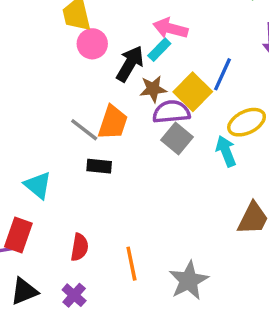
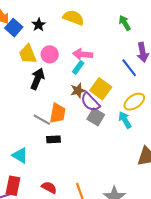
pink circle: (92, 44) -> (50, 54), moved
black arrow: (130, 64) -> (37, 79), moved
blue line: (222, 74) -> (129, 68), moved, turned -54
purple semicircle: (171, 112) -> (90, 102), turned -120
red semicircle: (79, 247) -> (49, 187), turned -63

